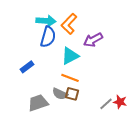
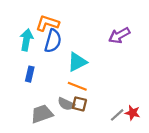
cyan arrow: (46, 21) -> (26, 40), moved, turned -84
orange L-shape: (69, 24) -> (47, 23), moved, turned 65
purple arrow: (93, 40) -> (119, 35), moved
blue rectangle: (27, 67) -> (30, 74), turned -40

